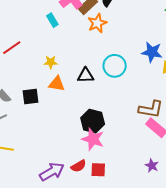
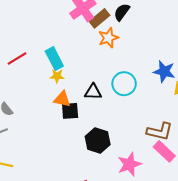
cyan rectangle: (52, 20) -> (54, 59), moved, size x1.5
black square: (31, 96) -> (70, 111), moved
pink star: (93, 139) -> (129, 164), moved, turned 30

